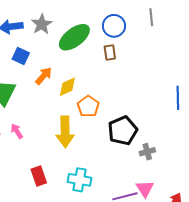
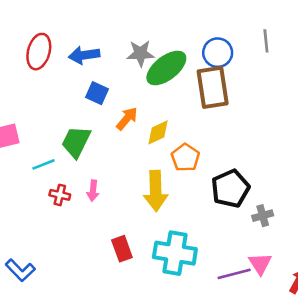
gray star: (42, 24) -> (141, 53), moved, turned 30
brown rectangle: (110, 53) -> (213, 87), size x2.0
pink arrow: (17, 131) -> (93, 191), turned -140
cyan cross: (80, 180) -> (175, 253), size x1.4

